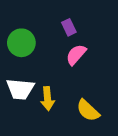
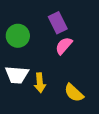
purple rectangle: (69, 27) -> (58, 23), size x1.5

